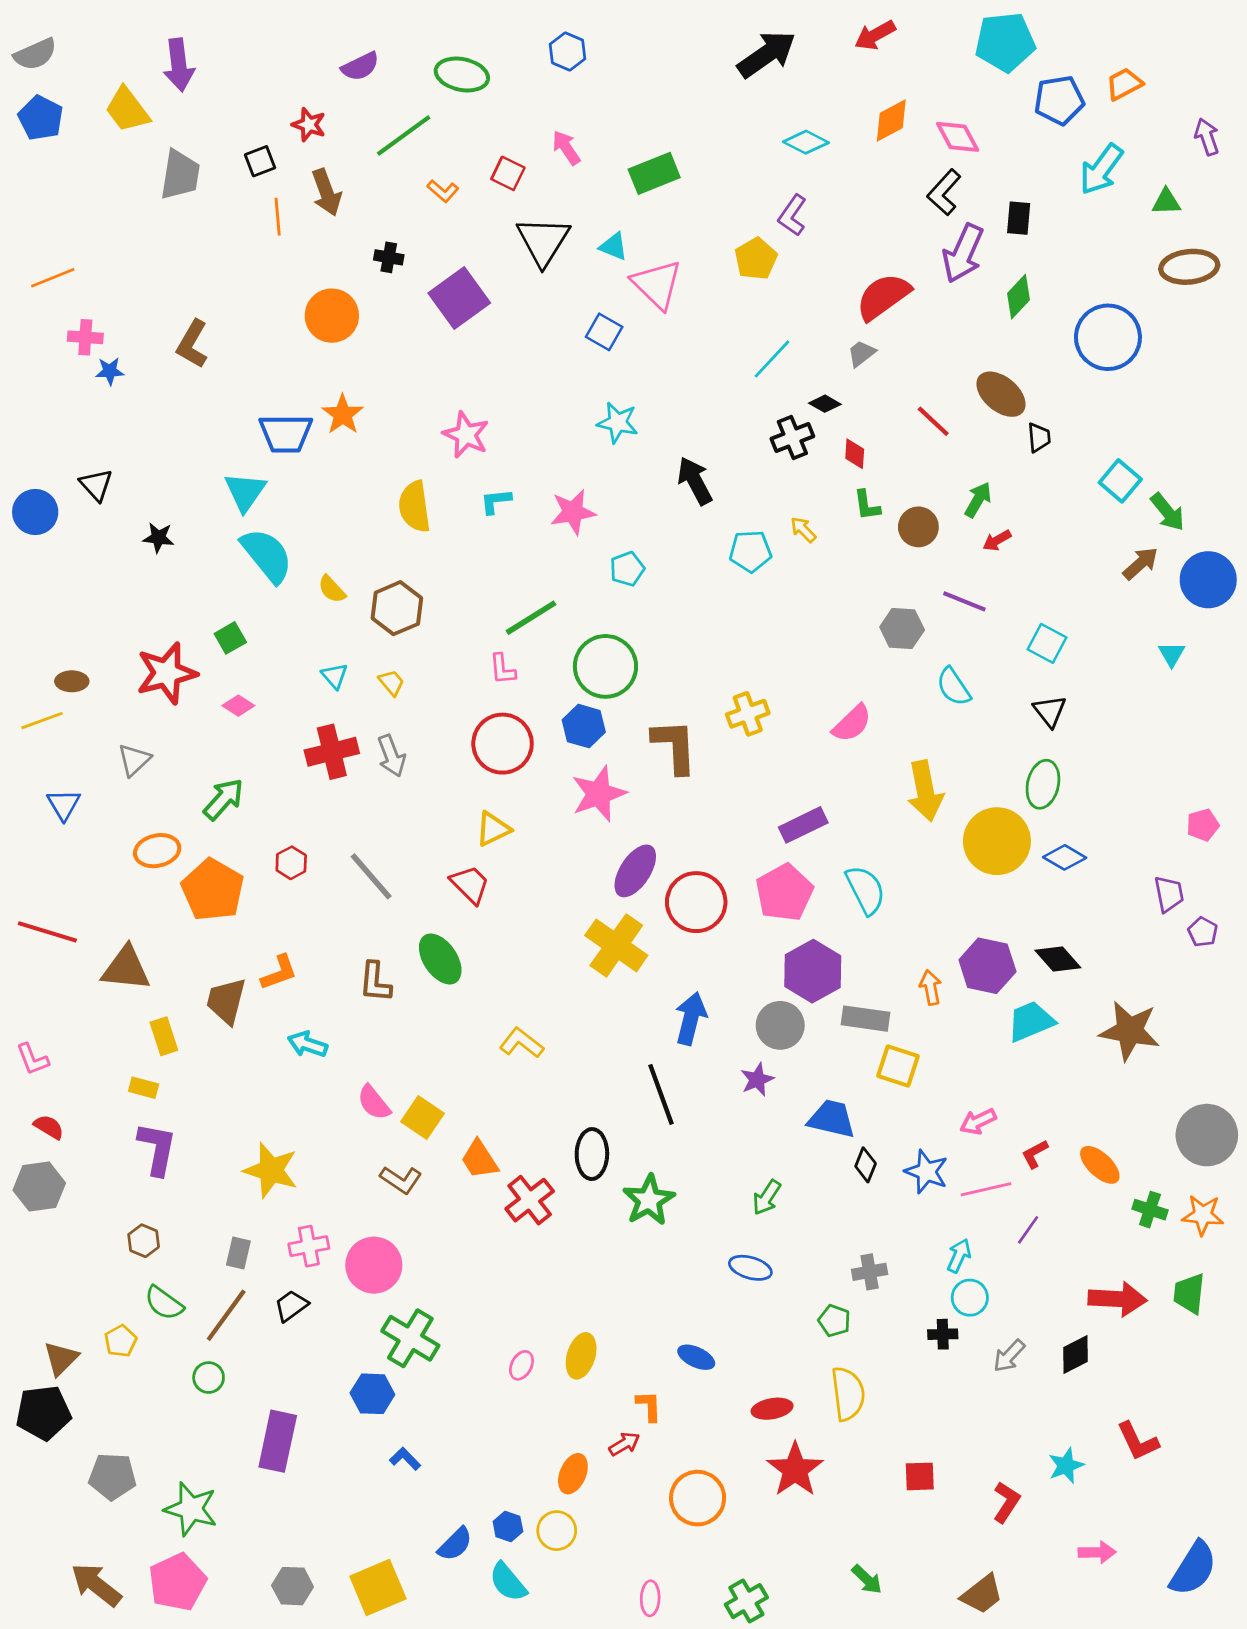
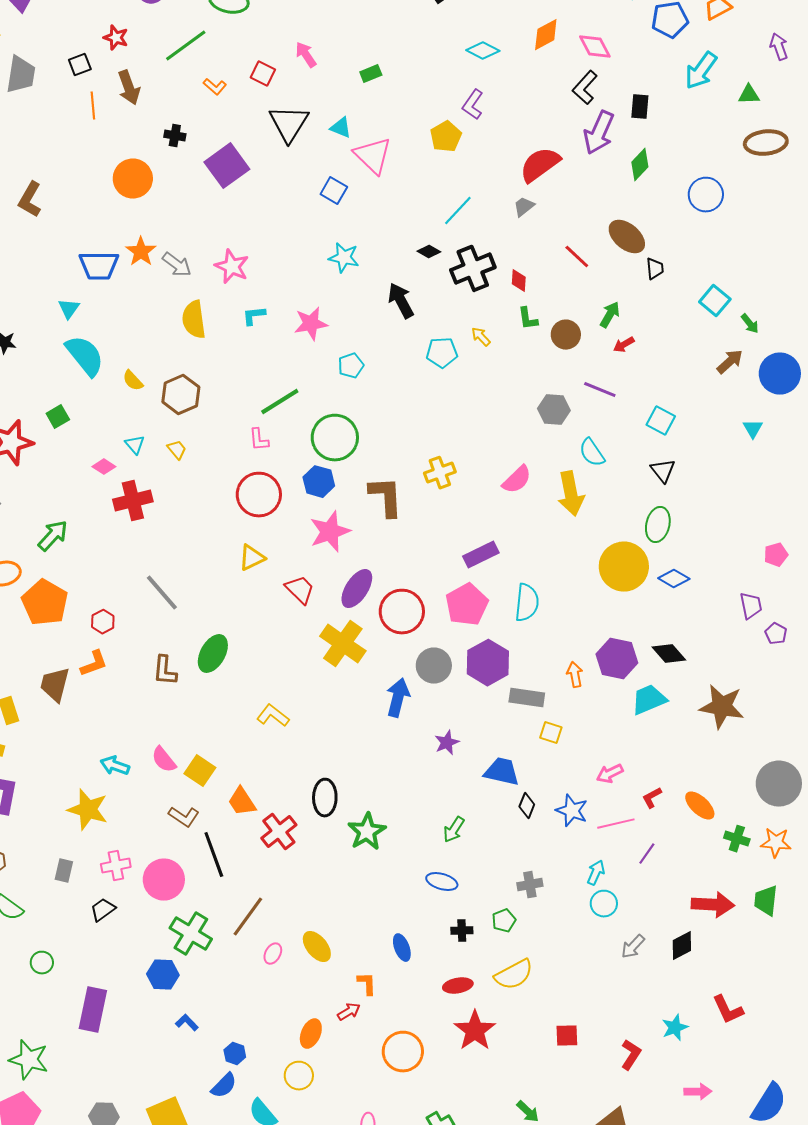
green rectangle: (654, 173) -> (371, 74), size x0.6
blue circle: (1108, 337) -> (706, 195), size x0.7
black diamond: (825, 404) -> (429, 252), moved
black cross: (792, 438) -> (473, 269), size x1.4
cyan triangle: (245, 492) -> (69, 309), size x0.7
green arrow: (1168, 512) -> (750, 324), size x0.7
pink diamond: (238, 706) -> (104, 467), moved
gray arrow: (391, 756) -> (177, 265), moved, turned -32
yellow arrow: (925, 791) -> (571, 494), moved
red hexagon: (291, 863) -> (103, 622), moved
red trapezoid: (470, 884) -> (300, 590), moved
cyan semicircle: (866, 890) -> (527, 603), turned 33
green ellipse: (440, 959) -> (213, 654), turned 63
gray circle: (780, 1025) -> (434, 666), moved
cyan arrow: (307, 1044) -> (115, 766), moved
yellow square: (898, 1066) -> (551, 733), size x0.7
black line: (661, 1094) -> (214, 855), moved
brown line: (226, 1315) -> (248, 917), moved
green pentagon: (834, 1321) -> (504, 921), turned 30
black cross: (943, 1334) -> (462, 931), moved
yellow ellipse: (581, 1356) -> (317, 947), turned -56
blue ellipse: (696, 1357) -> (402, 948), turned 44
yellow semicircle: (848, 1394) -> (514, 975), turned 69
blue hexagon: (508, 1527) -> (235, 1054), moved

